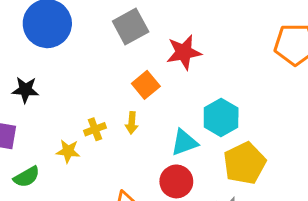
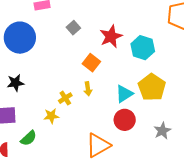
gray square: (131, 26) -> (73, 28), size x0.6
cyan hexagon: (221, 117) -> (143, 48), moved
yellow pentagon: (245, 163) -> (152, 87), moved

